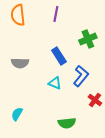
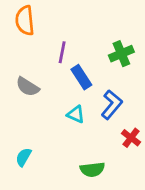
purple line: (56, 14) -> (62, 52), moved
gray semicircle: (20, 63) -> (28, 87), turned 30

